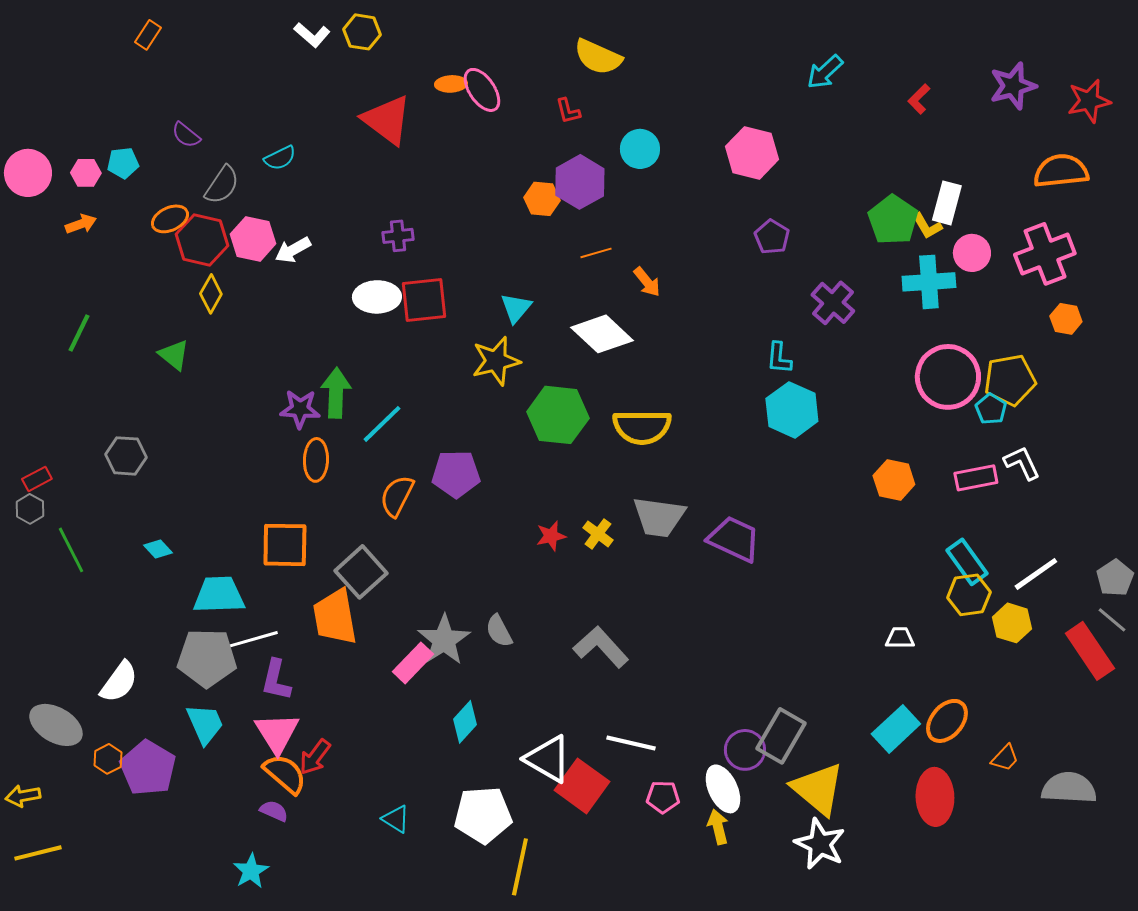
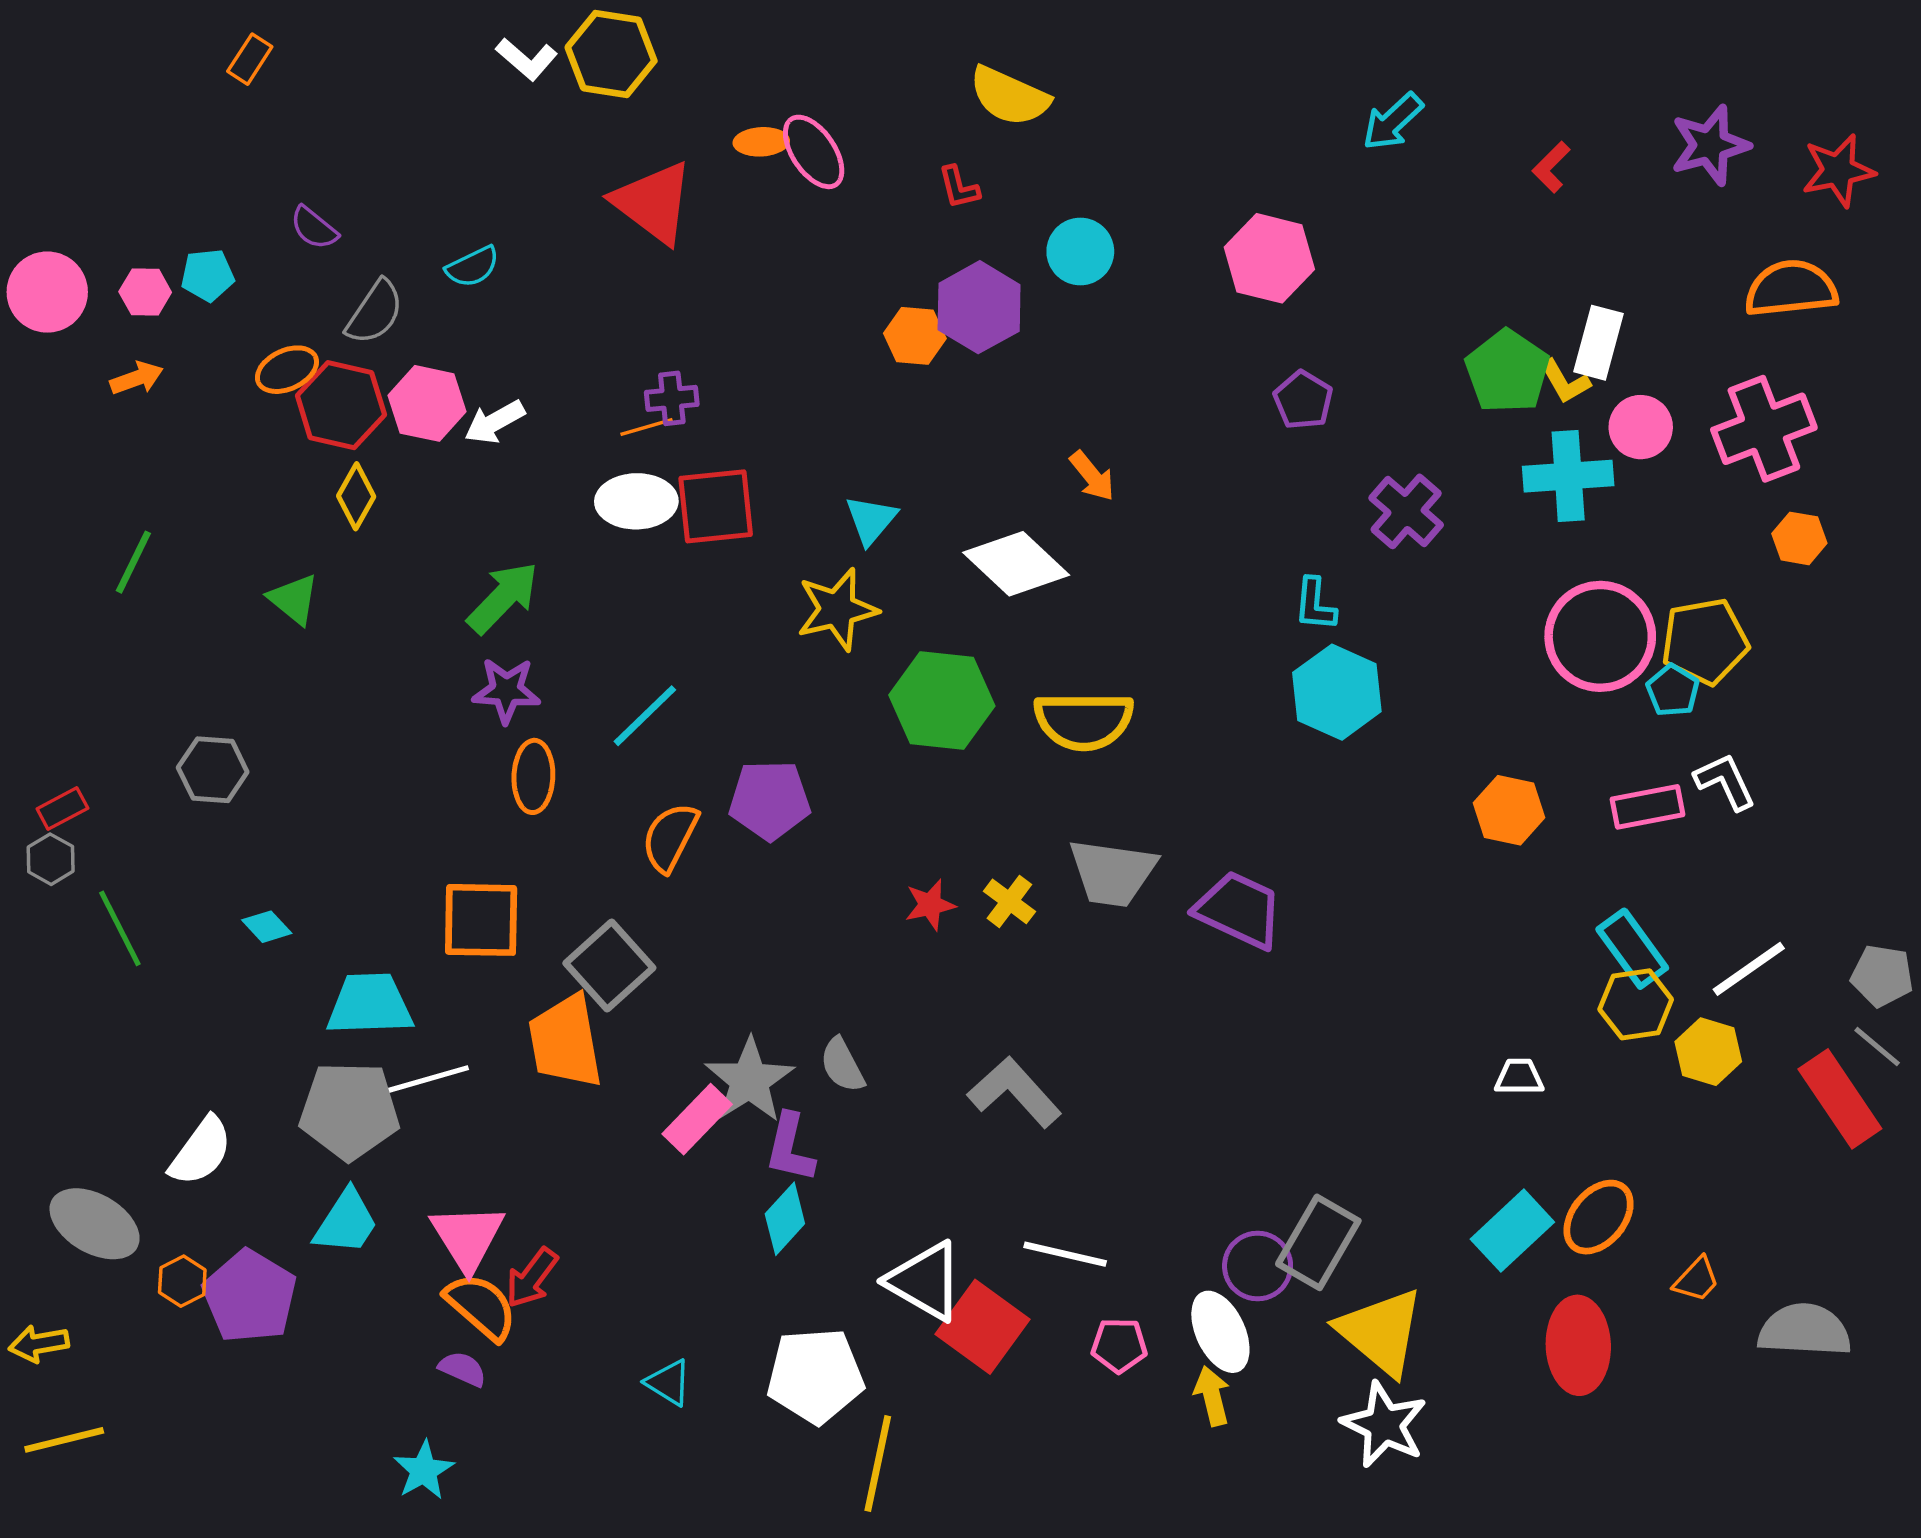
yellow hexagon: (362, 32) -> (611, 54), size x1.4
orange line: (596, 253) -> (646, 427), moved
green arrow: (336, 393) -> (503, 598), moved, turned 42
gray pentagon: (1115, 578) -> (1882, 976), turned -30
purple L-shape: (276, 680) -> (790, 1148), moved
cyan trapezoid: (205, 724) -> (346, 1222), turned 57

